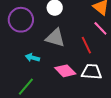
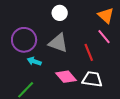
purple circle: (21, 20) -> (24, 40), moved

